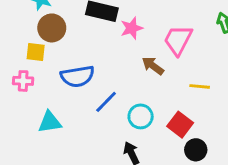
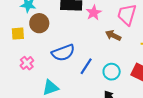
yellow square: (36, 52) -> (18, 34), moved
pink cross: (23, 81) -> (27, 63), turned -32

